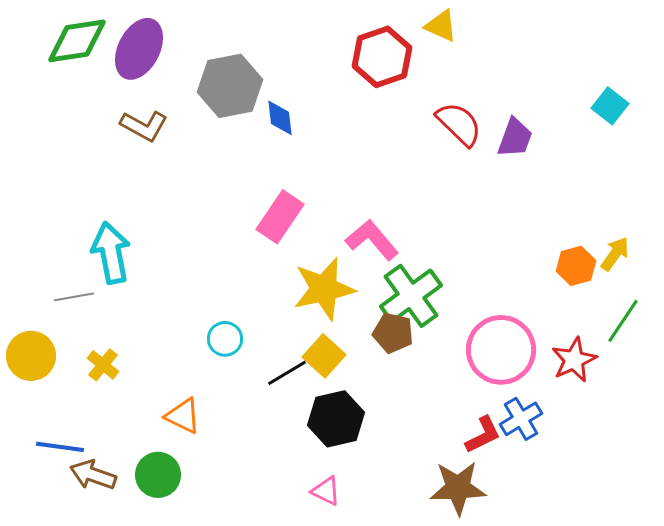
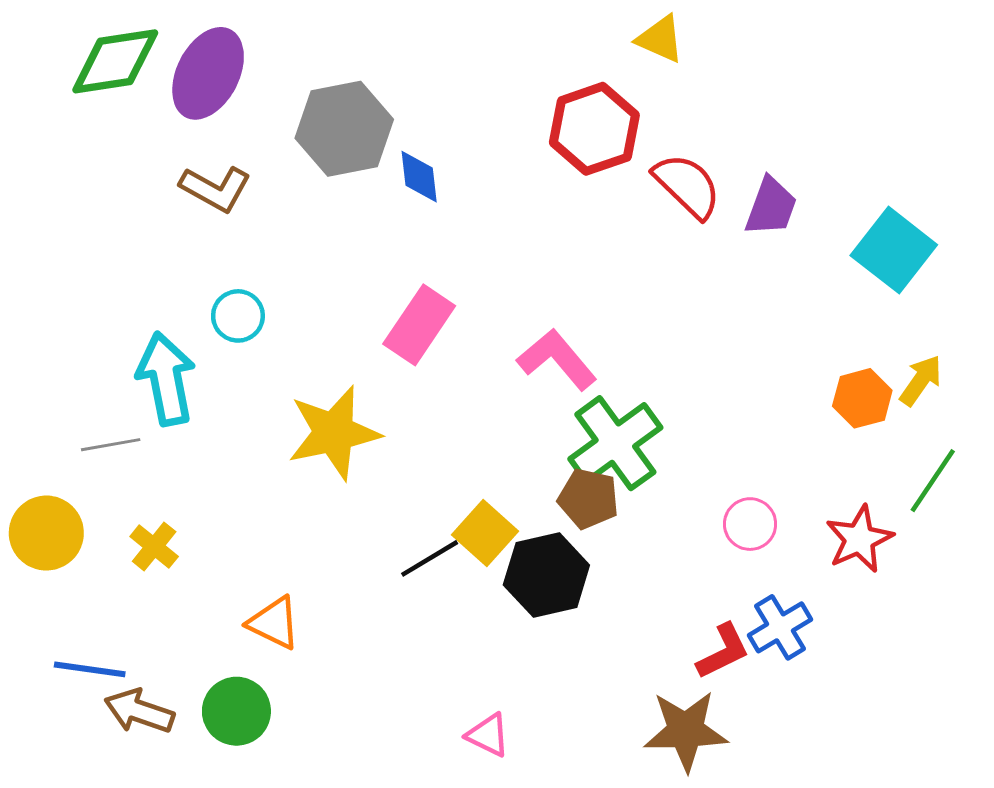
red hexagon: (382, 57) -> (594, 129), moved
cyan square: (610, 106) -> (894, 250), moved, size x1.5
yellow star: (324, 289) -> (334, 433), moved
cyan circle: (225, 339) -> (238, 316), moved
pink circle: (501, 350) -> (750, 524), size x0.5
black hexagon: (336, 419) -> (546, 575), moved

